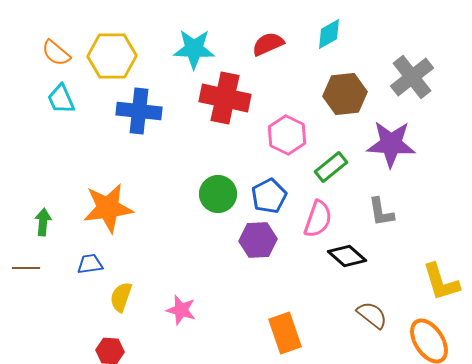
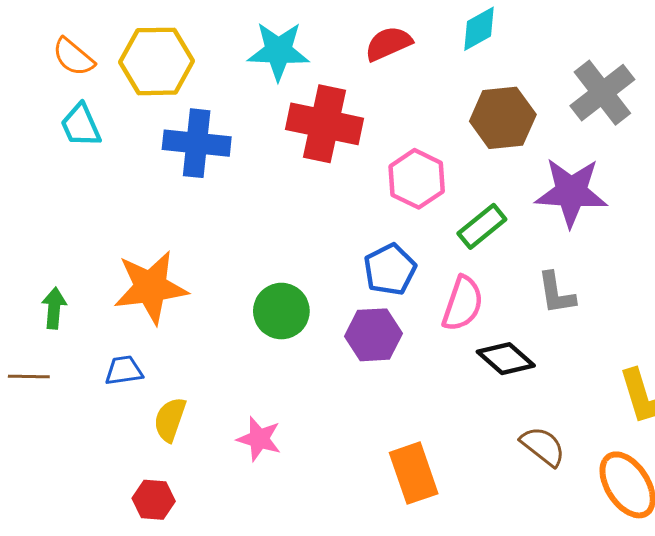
green circle: (218, 194) -> (281, 311), moved

